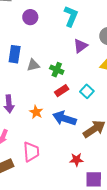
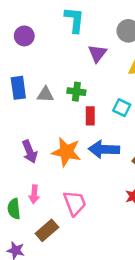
gray triangle: (33, 65) -> (45, 95), turned 32
red rectangle: (62, 91) -> (90, 116), turned -40
orange star: (36, 112) -> (66, 152), size x1.6

